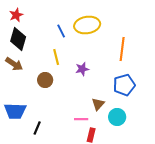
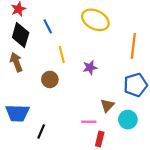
yellow ellipse: (87, 25) -> (95, 20), turned 35
blue line: (61, 31) -> (48, 26), moved
brown arrow: (14, 64) -> (16, 62), turned -144

